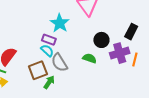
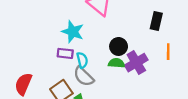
black circle: (101, 40) -> (119, 46), moved
cyan semicircle: (47, 51) -> (82, 60), moved, turned 48
purple cross: (120, 53) -> (136, 63), moved

